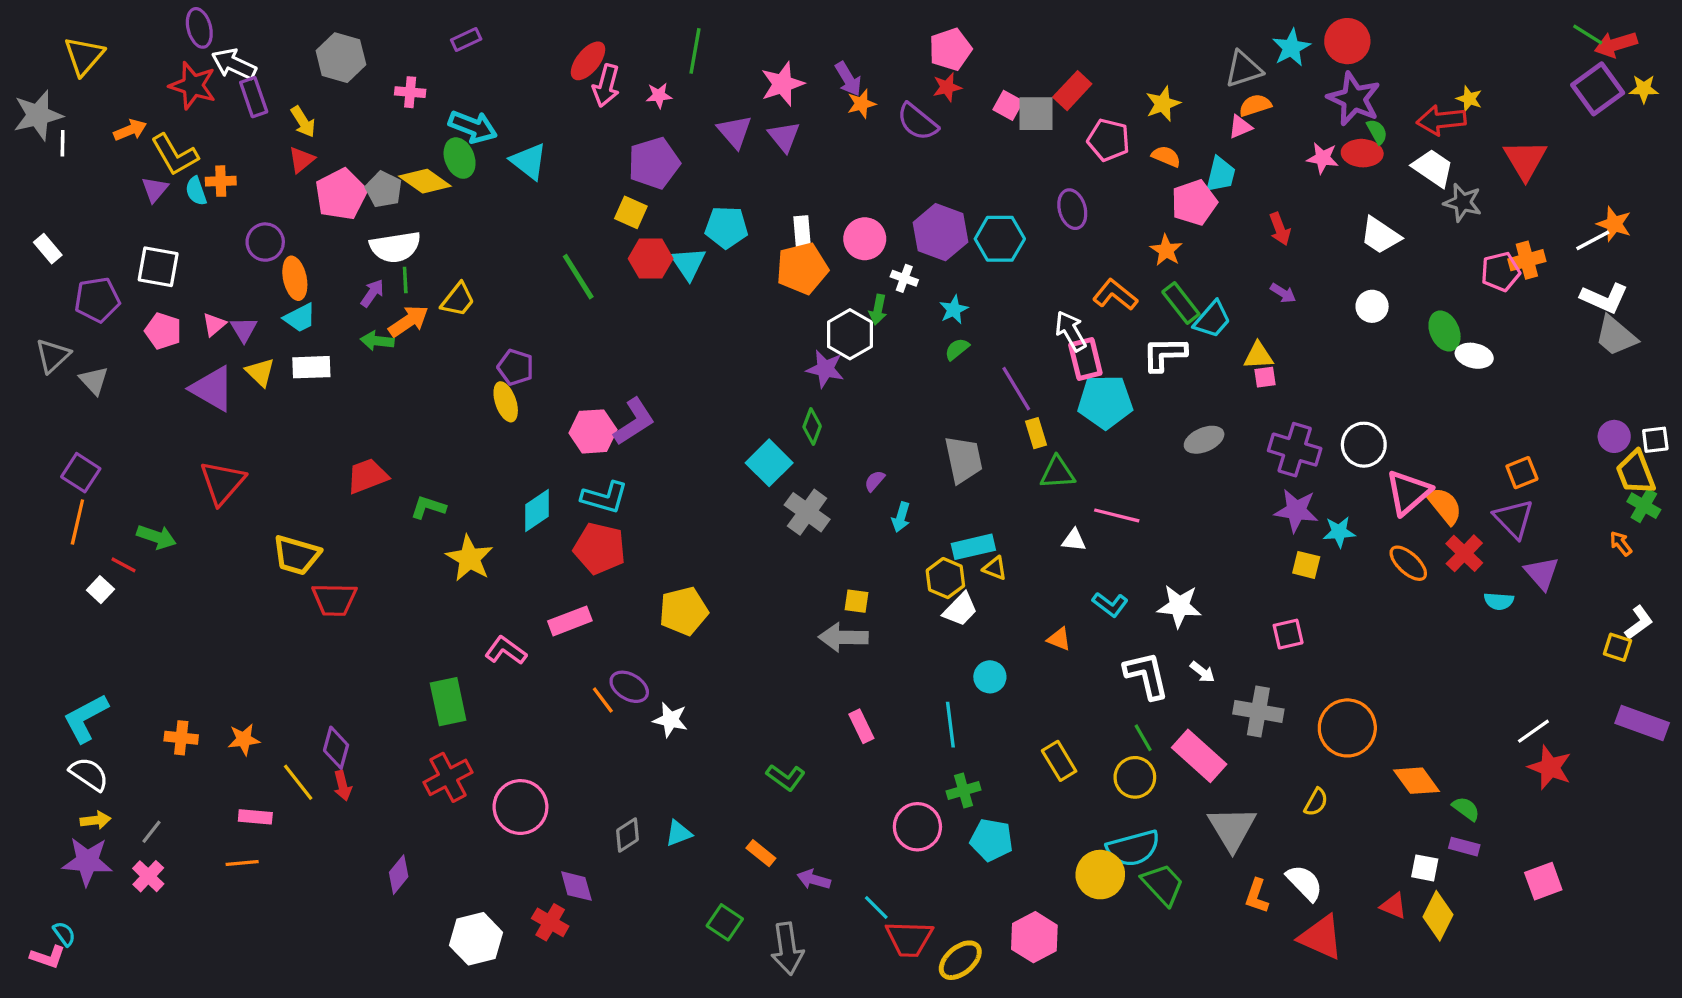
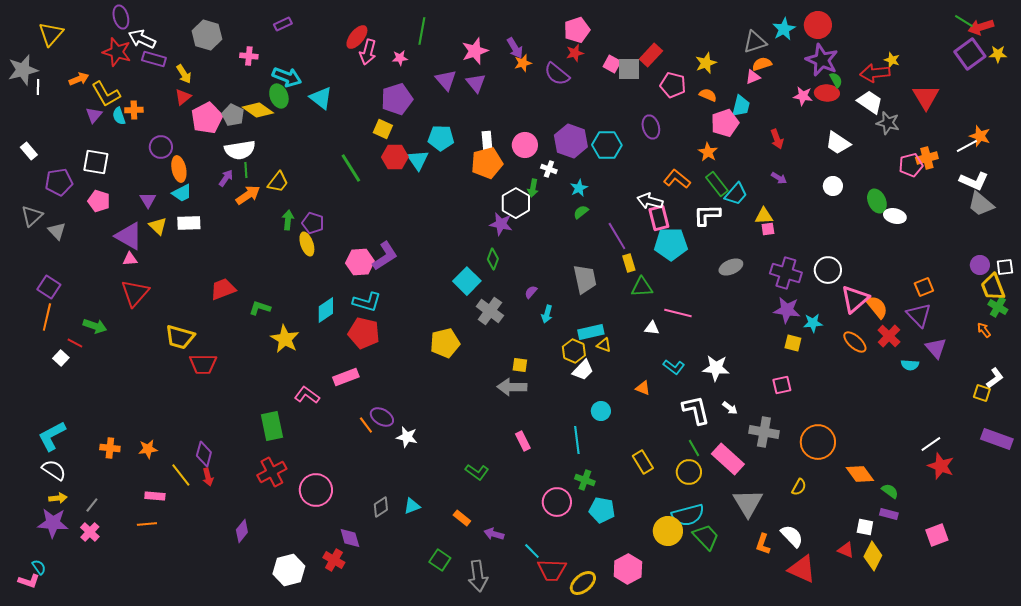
purple rectangle: (254, 97) -> (154, 59), turned -55
pink triangle: (214, 324) -> (130, 259), moved, turned 35
white arrow: (1071, 331) -> (650, 201), turned -45
green arrow: (377, 341) -> (288, 220), moved, turned 90
yellow pentagon: (684, 611) -> (445, 343), moved
green cross: (964, 791) -> (585, 480), turned 36

